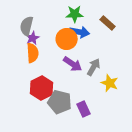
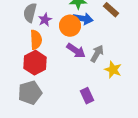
purple star: (33, 38) -> (45, 20), moved
red hexagon: (42, 88) -> (35, 63), moved
gray pentagon: (60, 102) -> (30, 93), moved, turned -30

